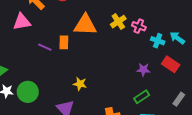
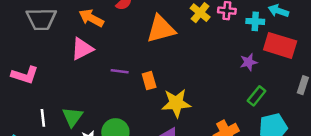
orange rectangle: (64, 42) -> (149, 81), moved
red rectangle: (171, 64) -> (280, 45), size x1.4
yellow star: (80, 84) -> (176, 103), size x1.6

